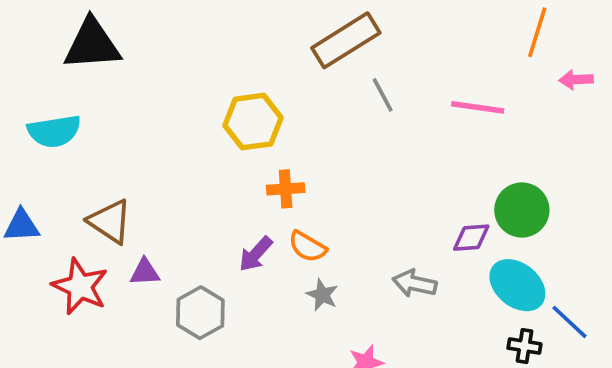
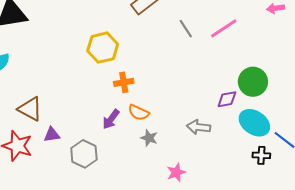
gray line: (383, 95) -> (186, 29), moved
pink line: (478, 107) -> (224, 28), turned -36

